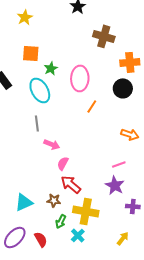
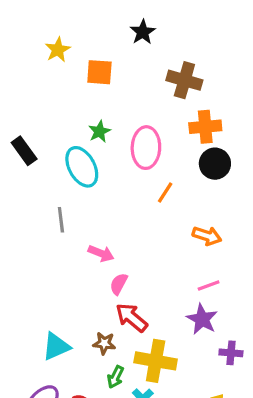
orange square: (31, 53) -> (99, 72), moved
orange cross: (130, 62) -> (205, 127), moved
gray line: (37, 123) -> (61, 220), moved
orange arrow: (130, 134) -> (207, 236), moved

